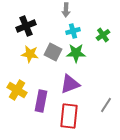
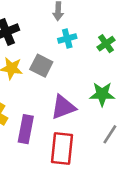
green star: (76, 53) -> (102, 94), moved

